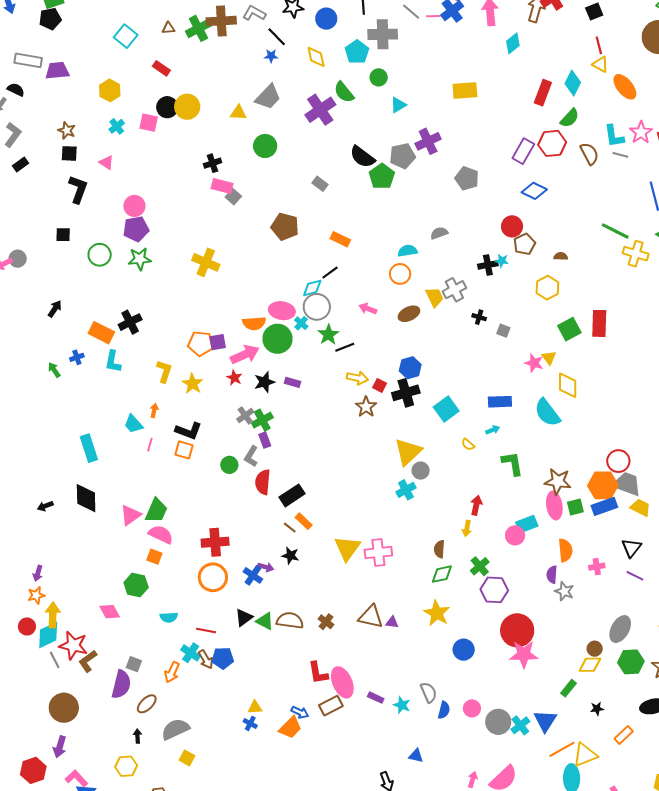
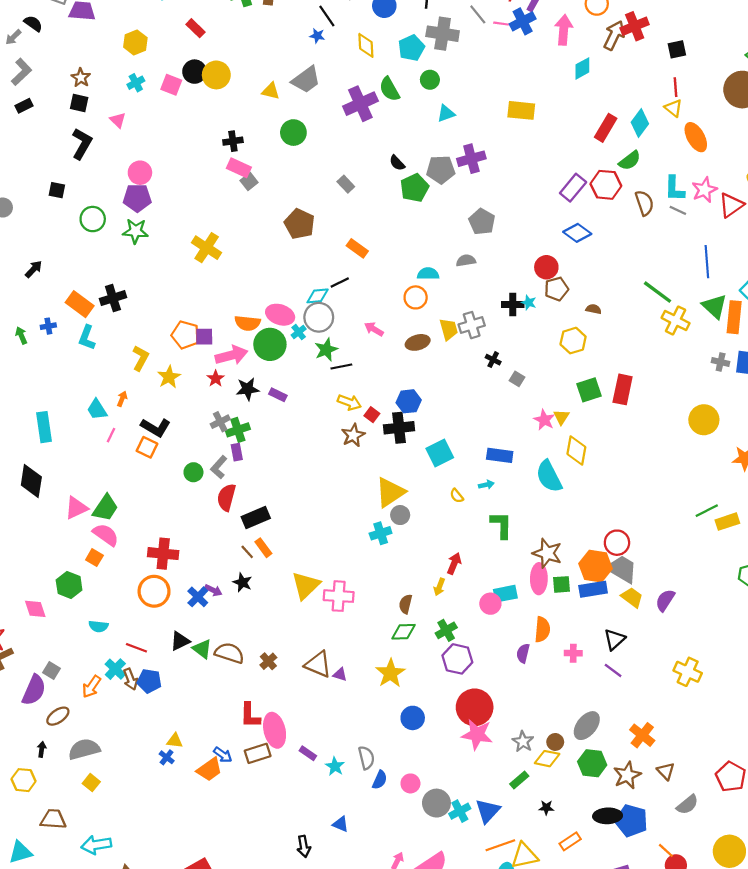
black semicircle: (362, 157) -> (397, 163), size x0.6
gray pentagon: (467, 178) -> (482, 222), moved
gray star: (564, 591) -> (523, 741), moved

